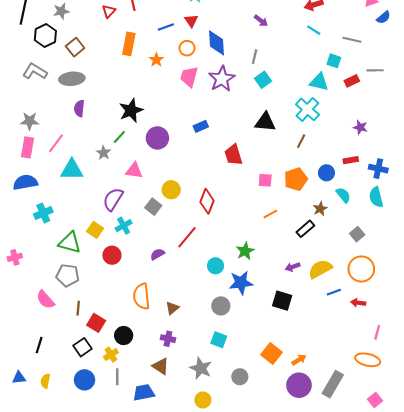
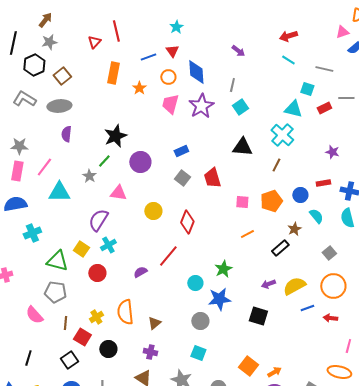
gray square: (153, 207) -> (182, 178), moved
yellow cross: (111, 355) -> (96, 317), moved

